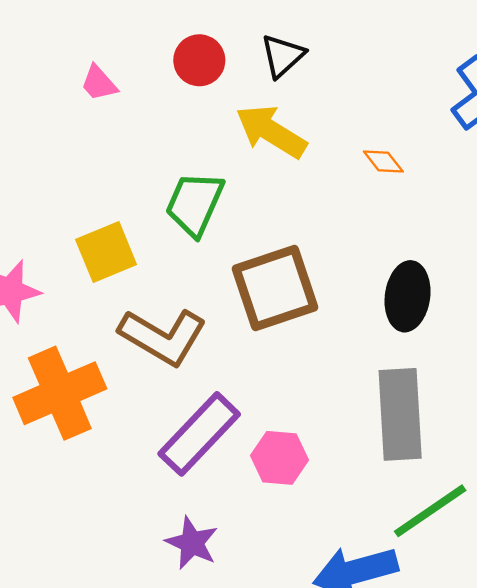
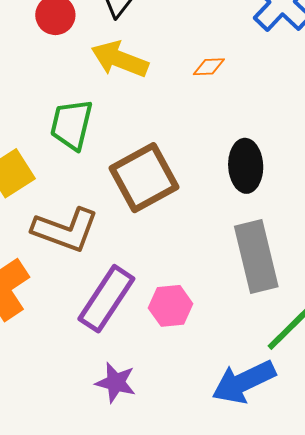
orange diamond: (383, 162) -> (209, 67), turned -44

